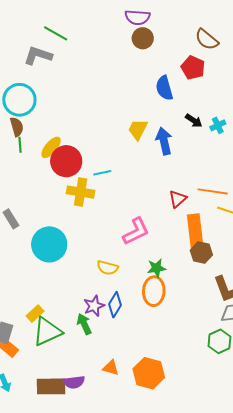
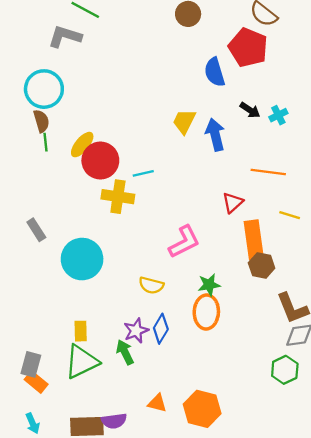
red pentagon: (193, 68) -> (248, 48), size x1.4
orange line: (213, 191) -> (268, 172), moved
yellow rectangle: (35, 314) -> (81, 331), moved, turned -48

